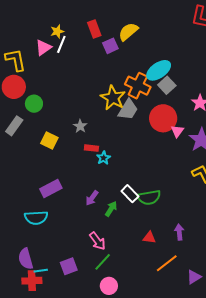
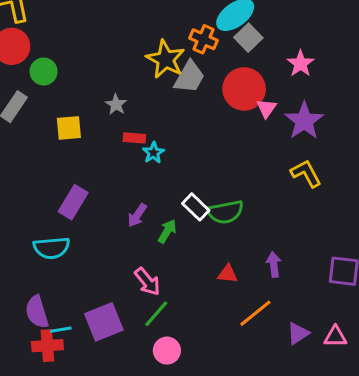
orange cross: (138, 86) -> (204, 39), size x0.7
yellow square: (49, 140) -> (69, 128), turned -30
purple rectangle: (51, 188) -> (73, 202), turned -30
purple square: (69, 266) -> (104, 322), size x1.4

